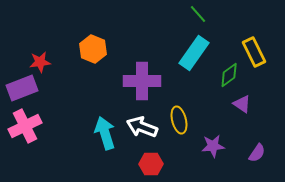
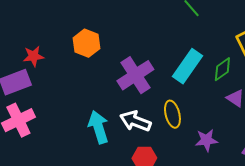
cyan rectangle: (194, 53) -> (187, 66), moved
purple cross: (142, 81) -> (135, 75), turned -33

